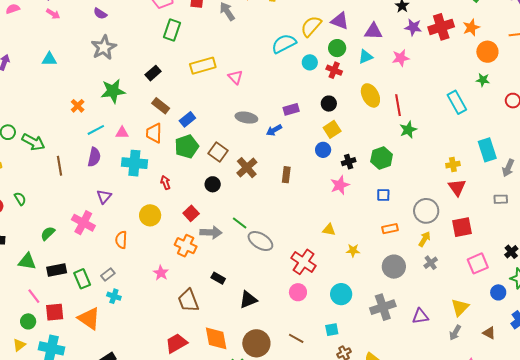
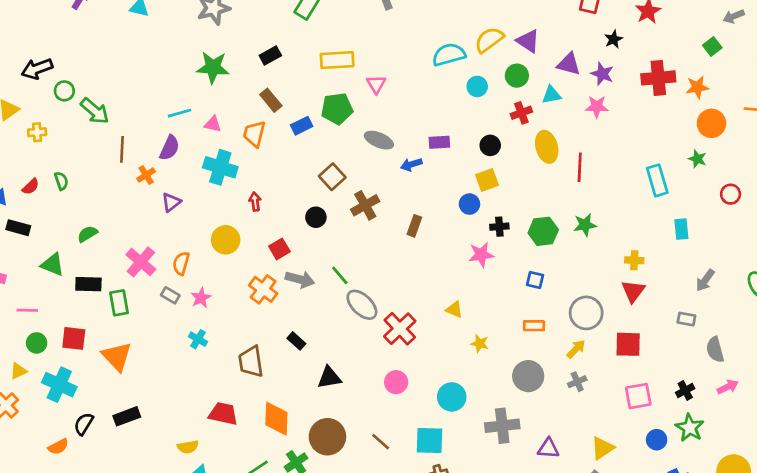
purple star: (413, 27) -> (602, 74), moved
red cross: (334, 70) -> (521, 113), moved, turned 35
orange cross: (78, 106) -> (146, 175), moved
green star: (408, 130) -> (585, 225), moved
green pentagon: (187, 146) -> (337, 109), moved
cyan rectangle: (487, 150) -> (681, 229), moved, size x0.7
pink cross: (83, 223) -> (141, 262), moved
red cross: (304, 262) -> (400, 329), moved
pink star: (161, 273) -> (201, 298), moved
gray rectangle: (108, 275) -> (170, 295), moved, turned 56
pink line: (34, 296) -> (27, 310), moved, turned -63
cyan cross: (114, 296) -> (198, 339), moved
cyan square: (332, 330) -> (429, 440), size x1.6
red trapezoid: (176, 343) -> (223, 414), turned 30

